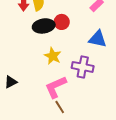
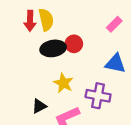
black triangle: (11, 82) -> (39, 106), moved

